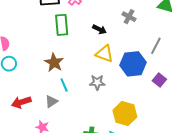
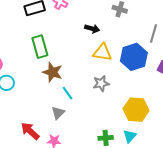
green rectangle: (62, 25) -> (40, 47), moved
red arrow: (21, 102) -> (30, 131), moved, turned 72

